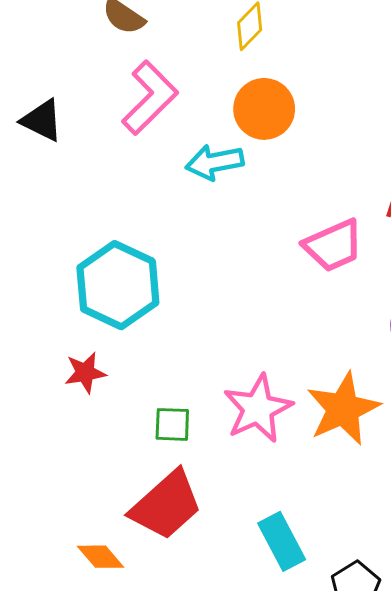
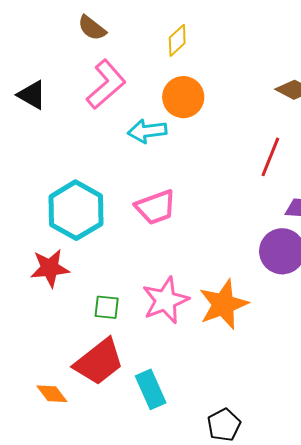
pink trapezoid: (333, 246) -> (156, 207), moved
red star: (85, 373) -> (50, 268), size x1.4
cyan rectangle: (282, 541) -> (151, 389), moved

